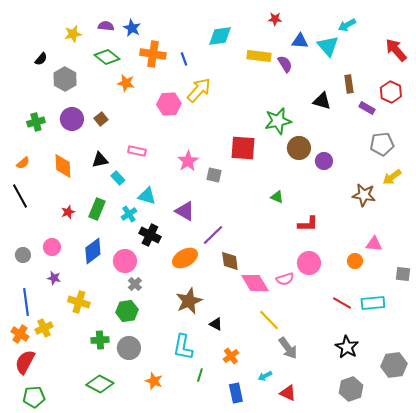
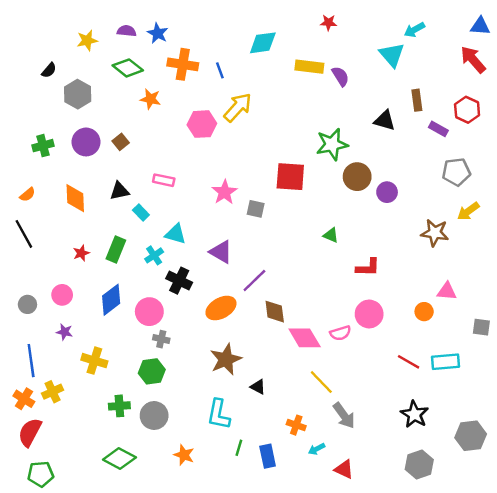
blue triangle: (300, 41) -> (480, 26), moved
gray cross: (135, 284) -> (161, 339), turned -32
orange cross: (231, 356) -> (296, 425), moved, turned -35
blue rectangle: (236, 393) -> (268, 456), moved

